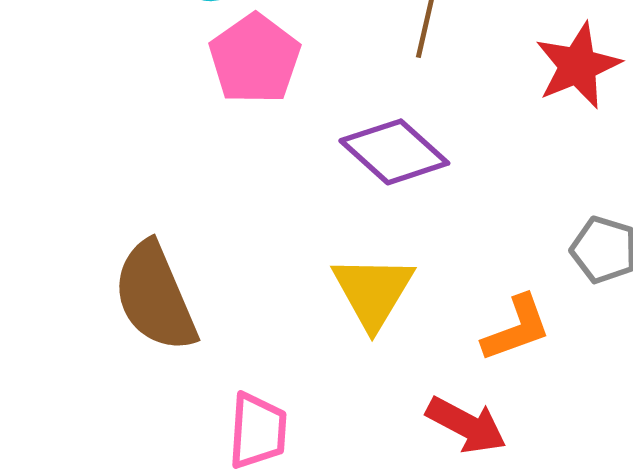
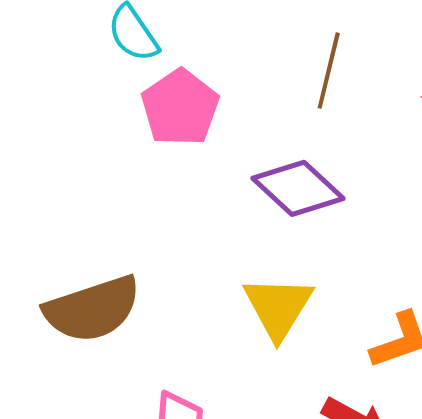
brown semicircle: (155, 297) -> (92, 309), turned -86

